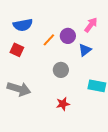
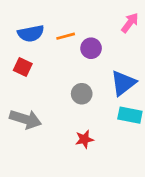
pink arrow: (91, 25) -> (130, 23), moved
orange line: (49, 40) -> (66, 36), moved, turned 32
blue triangle: (85, 50) -> (123, 83), moved, size x1.5

